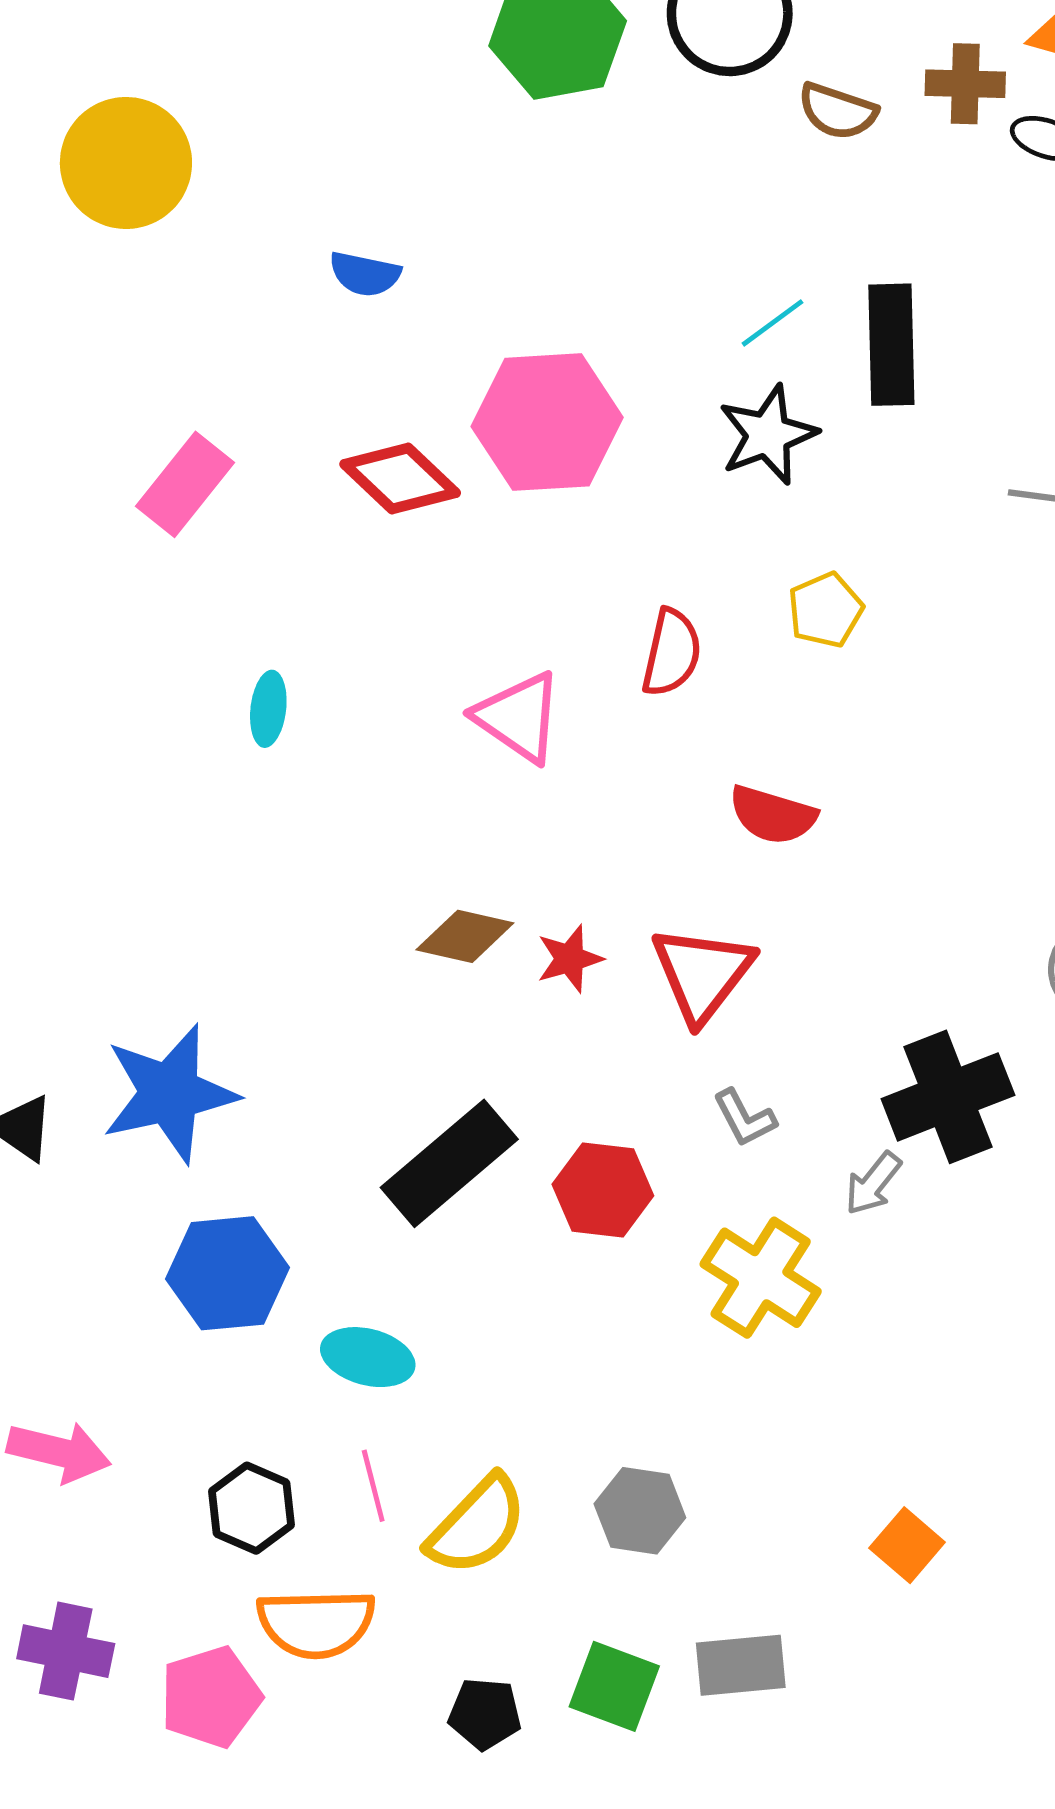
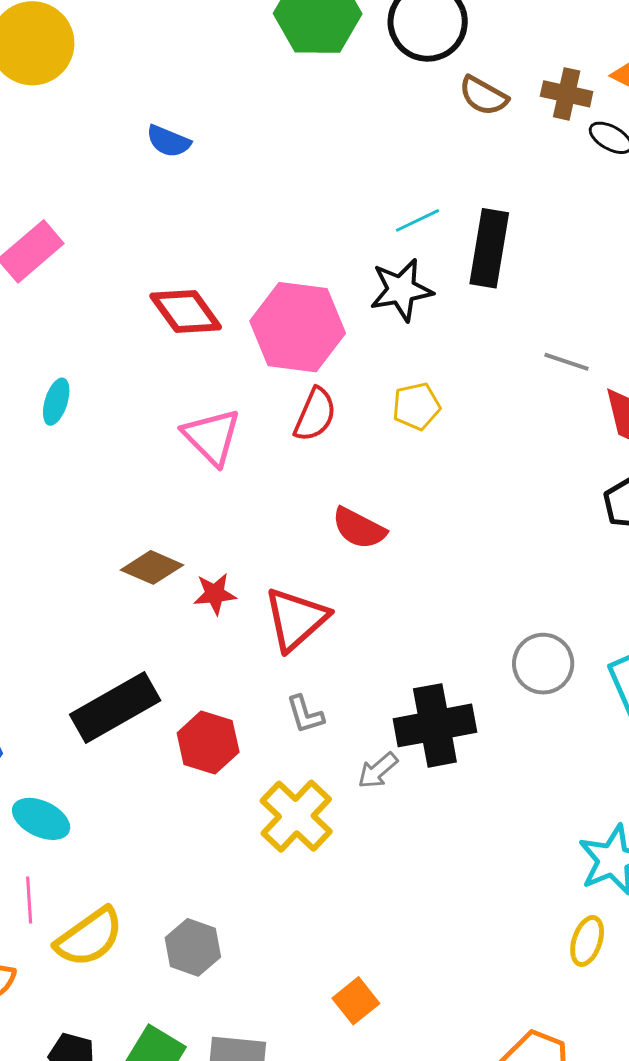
pink hexagon: (547, 422) -> (298, 327), moved
red diamond: (400, 478) -> (186, 312), moved

